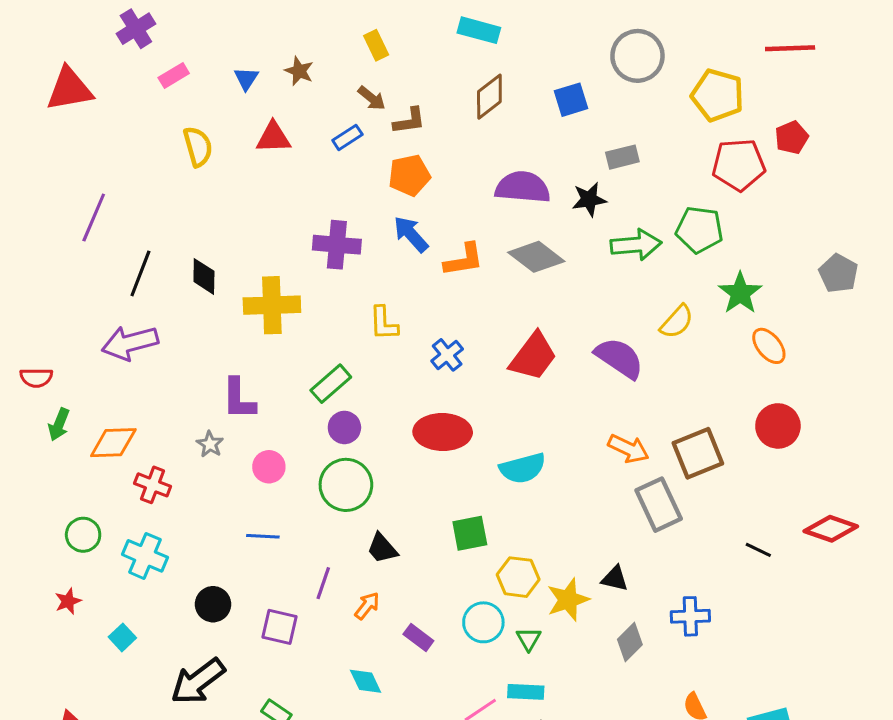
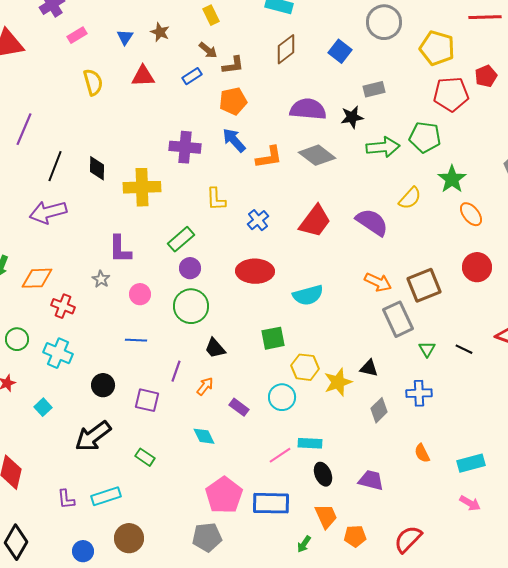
blue square: (571, 100) -> (340, 51), turned -35
green triangle: (529, 639) -> (427, 349), moved

